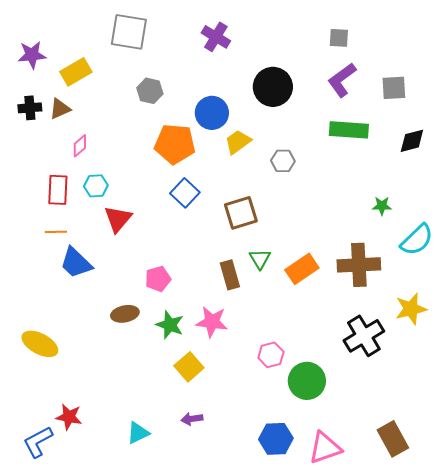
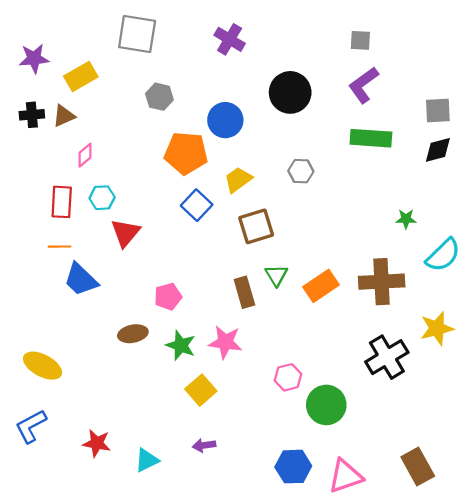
gray square: (394, 88) -> (438, 111), moved
yellow trapezoid: (238, 142) -> (238, 180), moved
red star: (69, 417) -> (97, 443), moved
blue L-shape: (38, 442) -> (31, 426), moved

